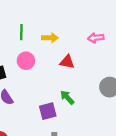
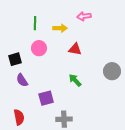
pink arrow: (96, 38) -> (84, 16), moved
purple square: (48, 111) -> (46, 98), moved

